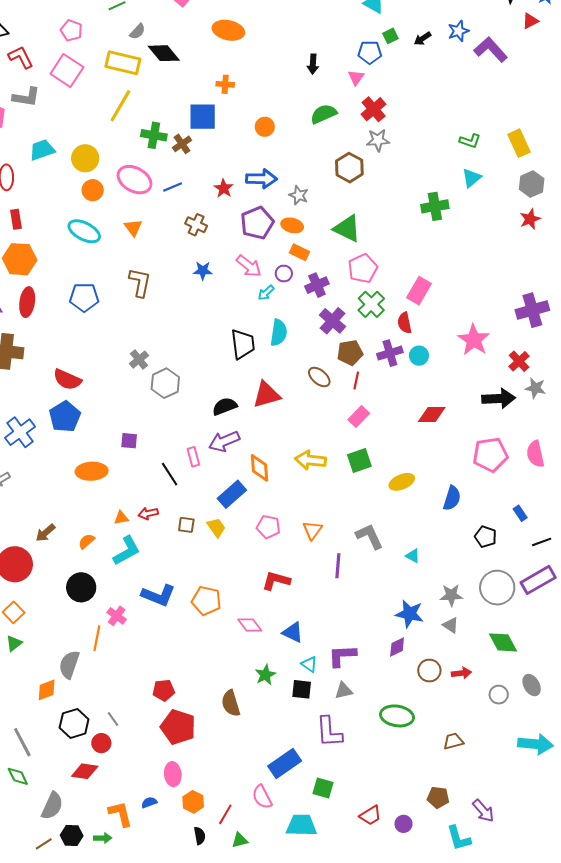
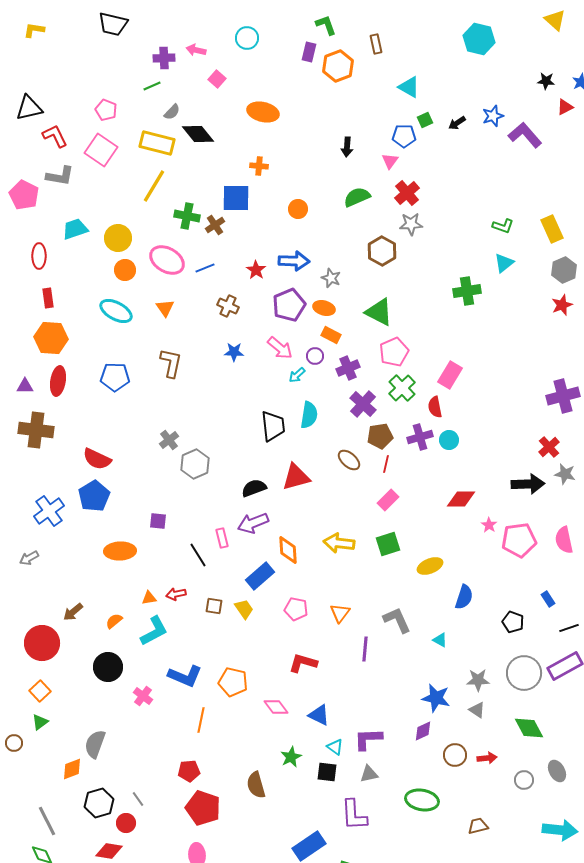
pink star: (474, 340) -> (489, 525), moved, size x0.5
blue semicircle: (452, 498) -> (464, 597), moved
orange line: (97, 638) -> (201, 720), moved

